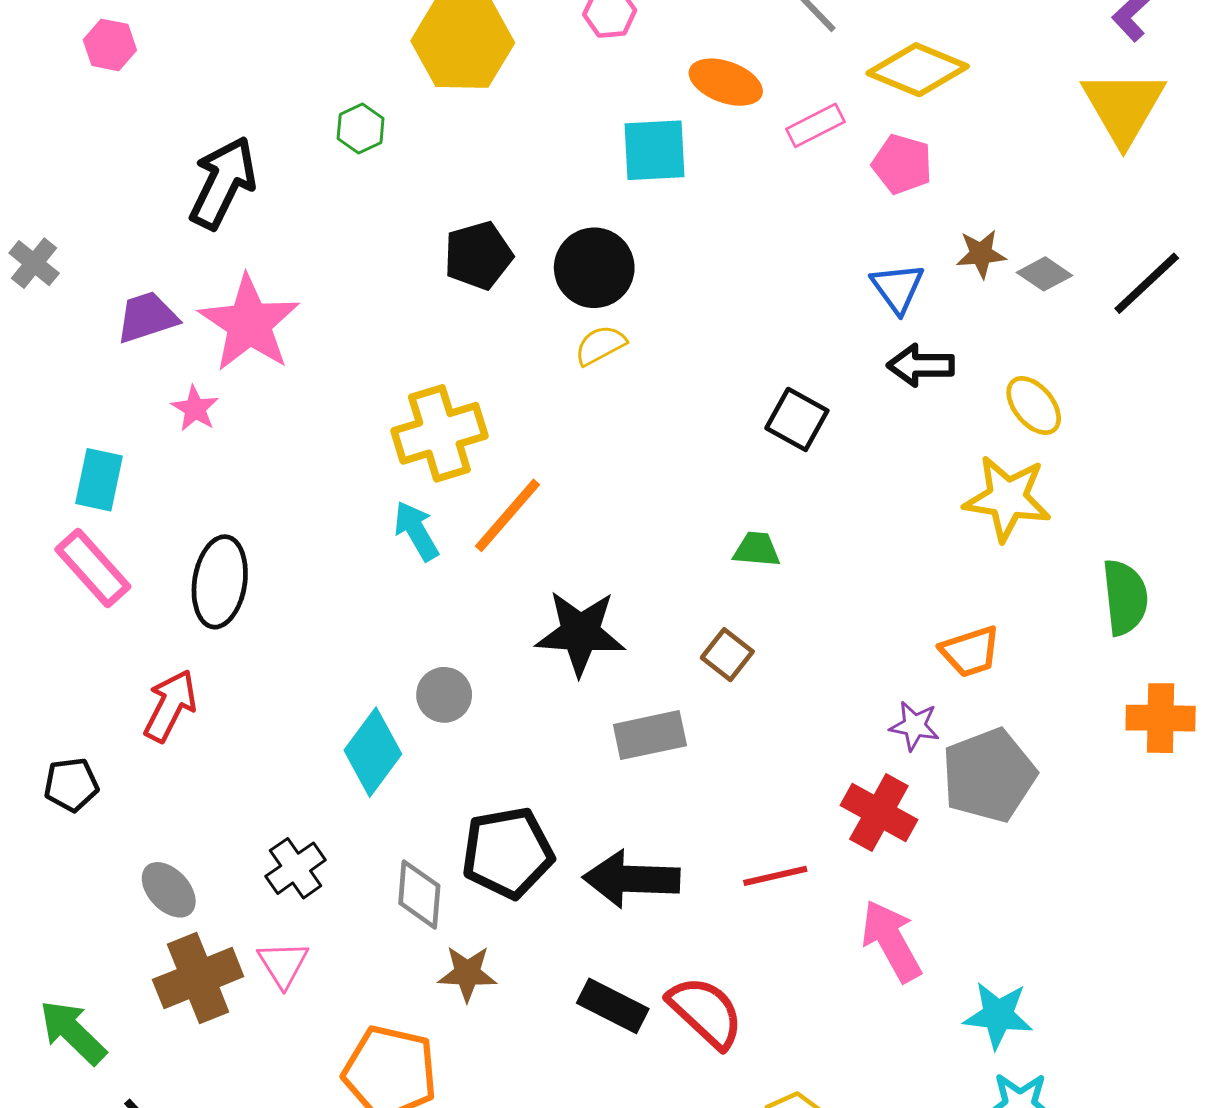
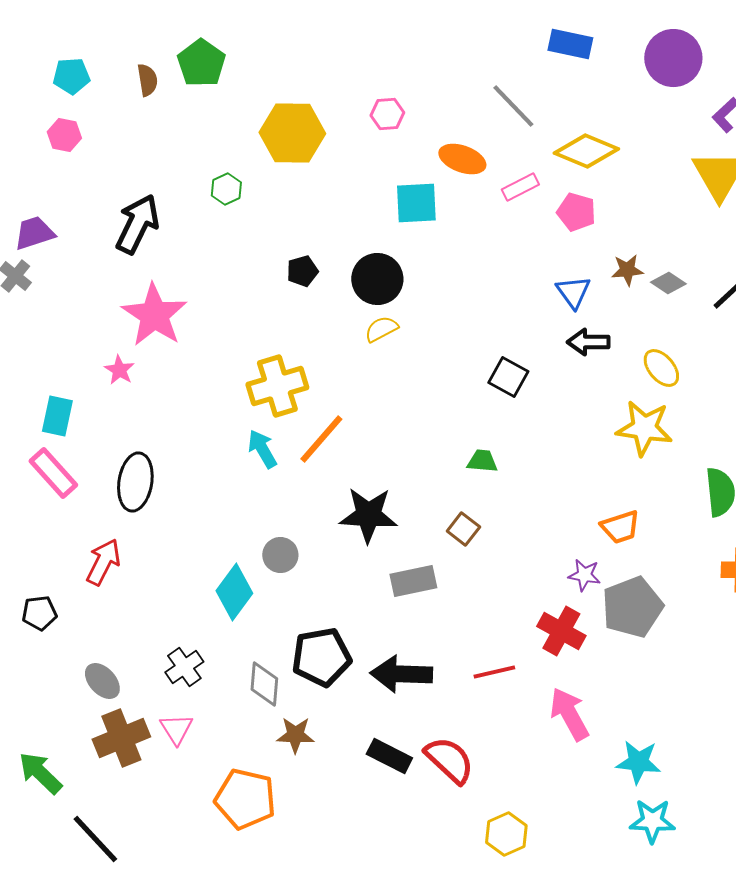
black pentagon: (478, 255) -> (302, 271), size x0.7
purple trapezoid: (147, 317) -> (34, 233), moved

